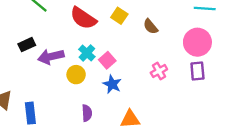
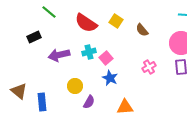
black rectangle: (27, 45) -> (34, 37), moved
cyan cross: (87, 53) -> (89, 52), turned 32
yellow circle: (76, 75) -> (75, 86), moved
purple semicircle: (87, 113) -> (89, 102), turned 32

